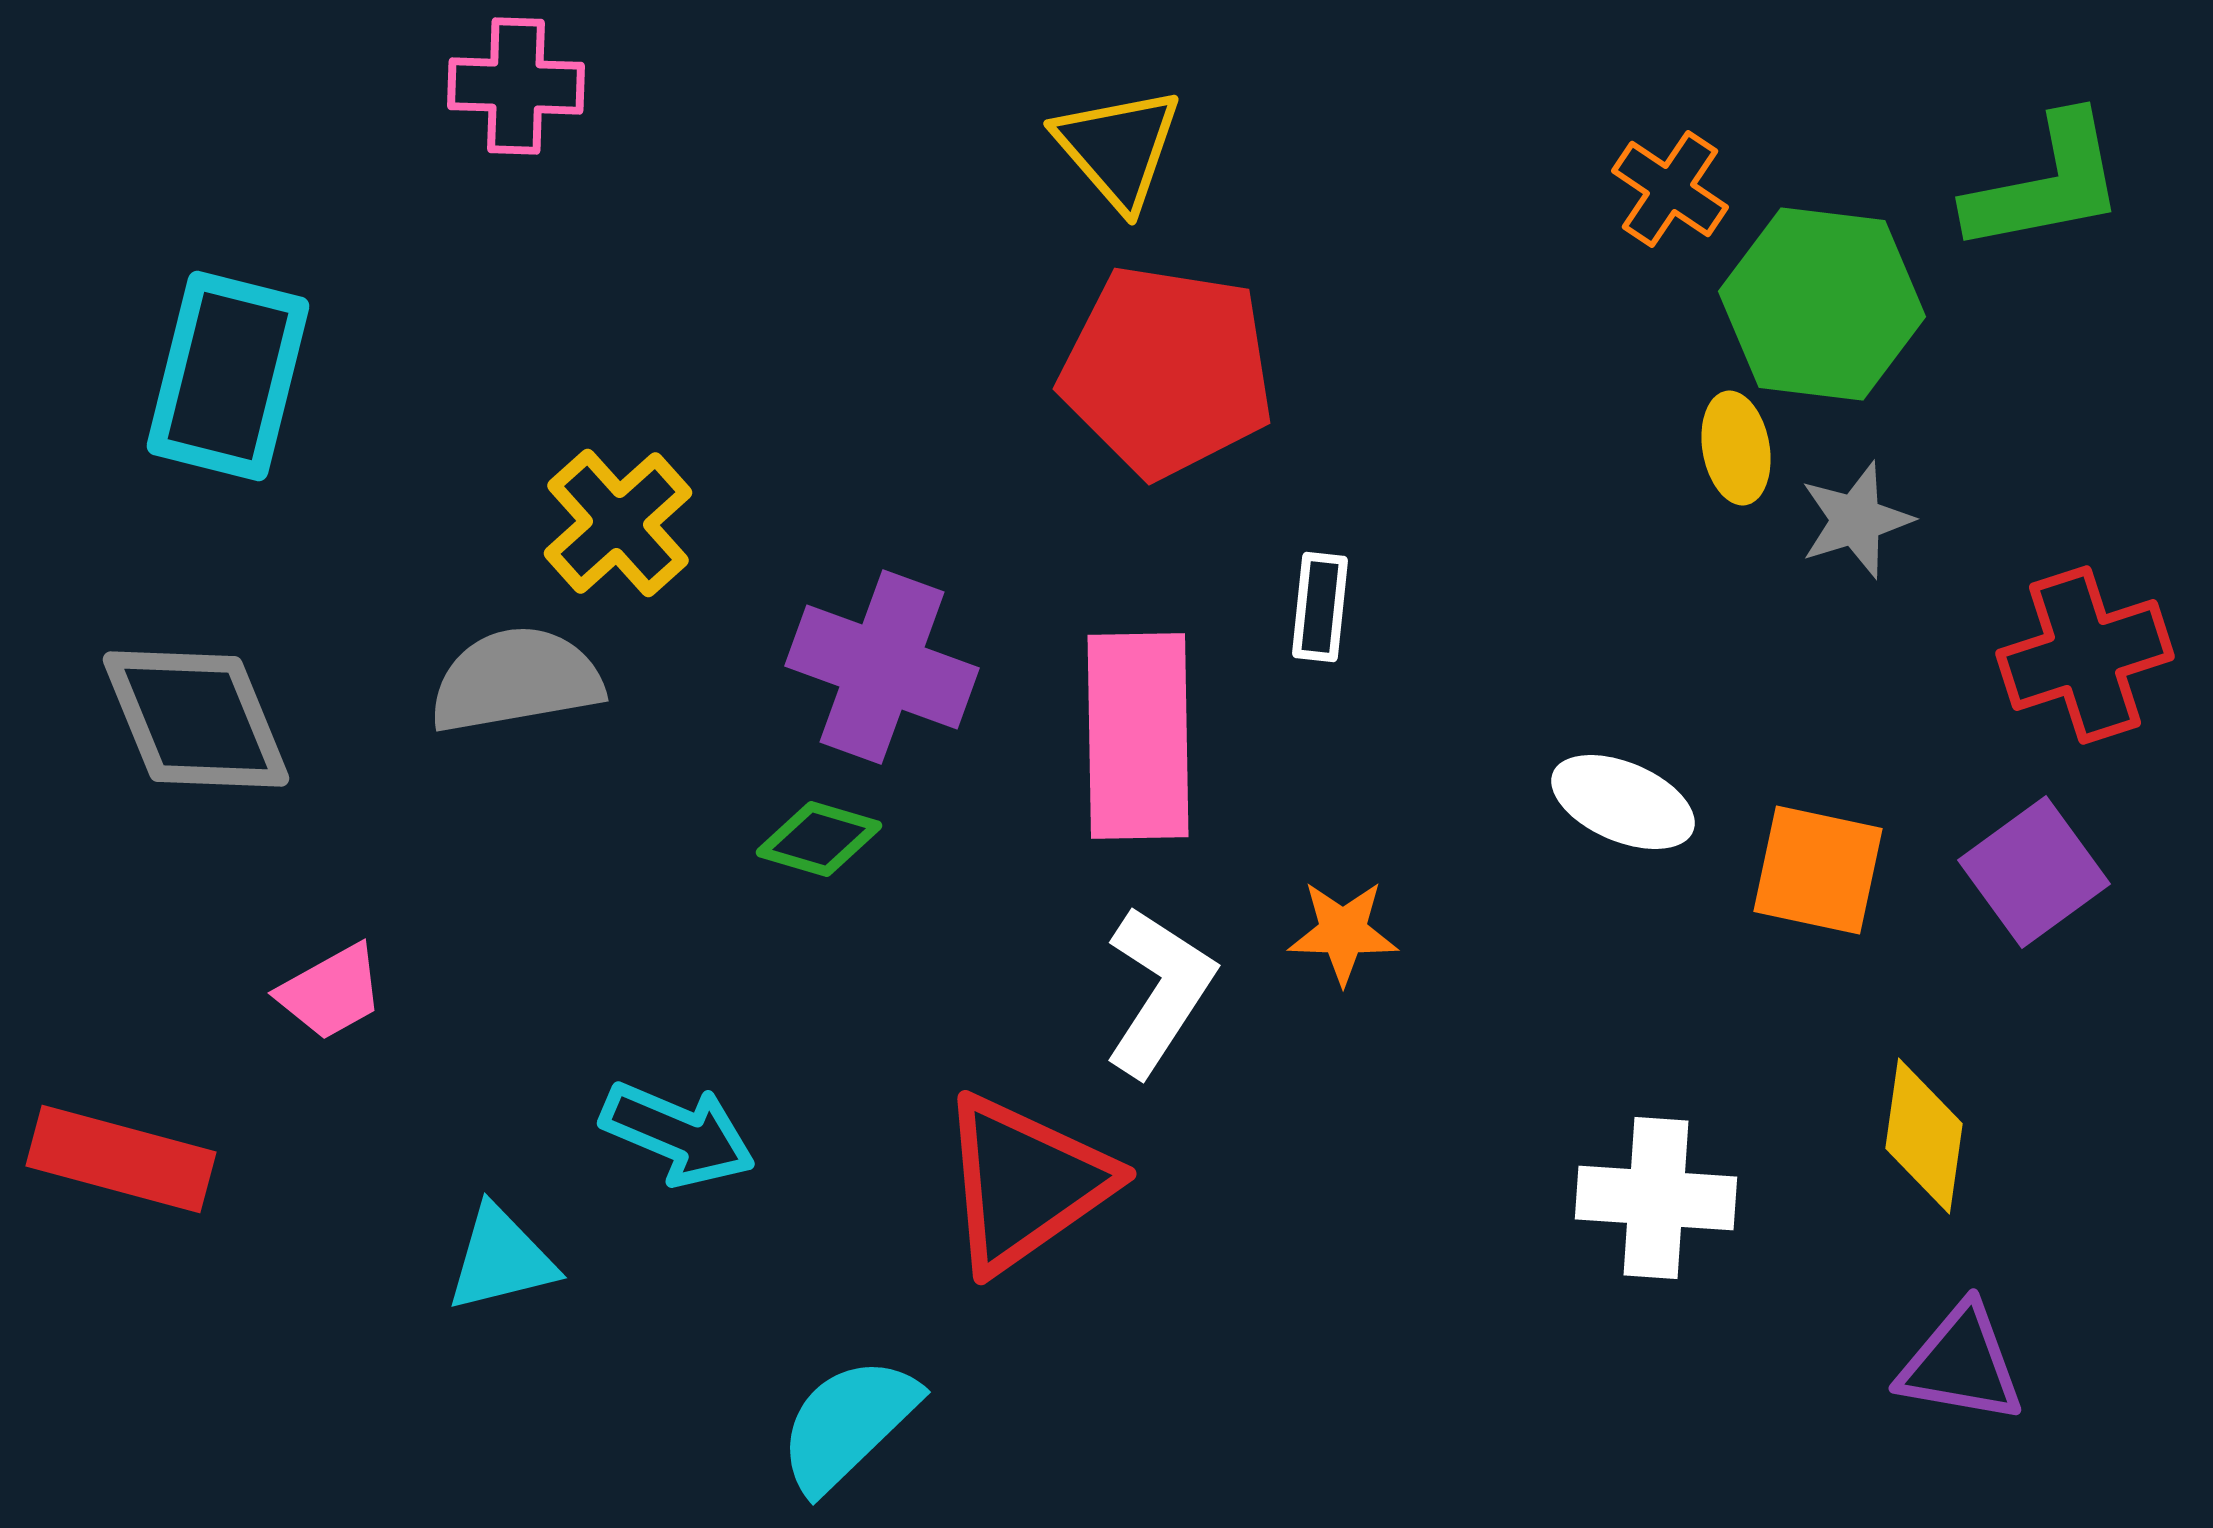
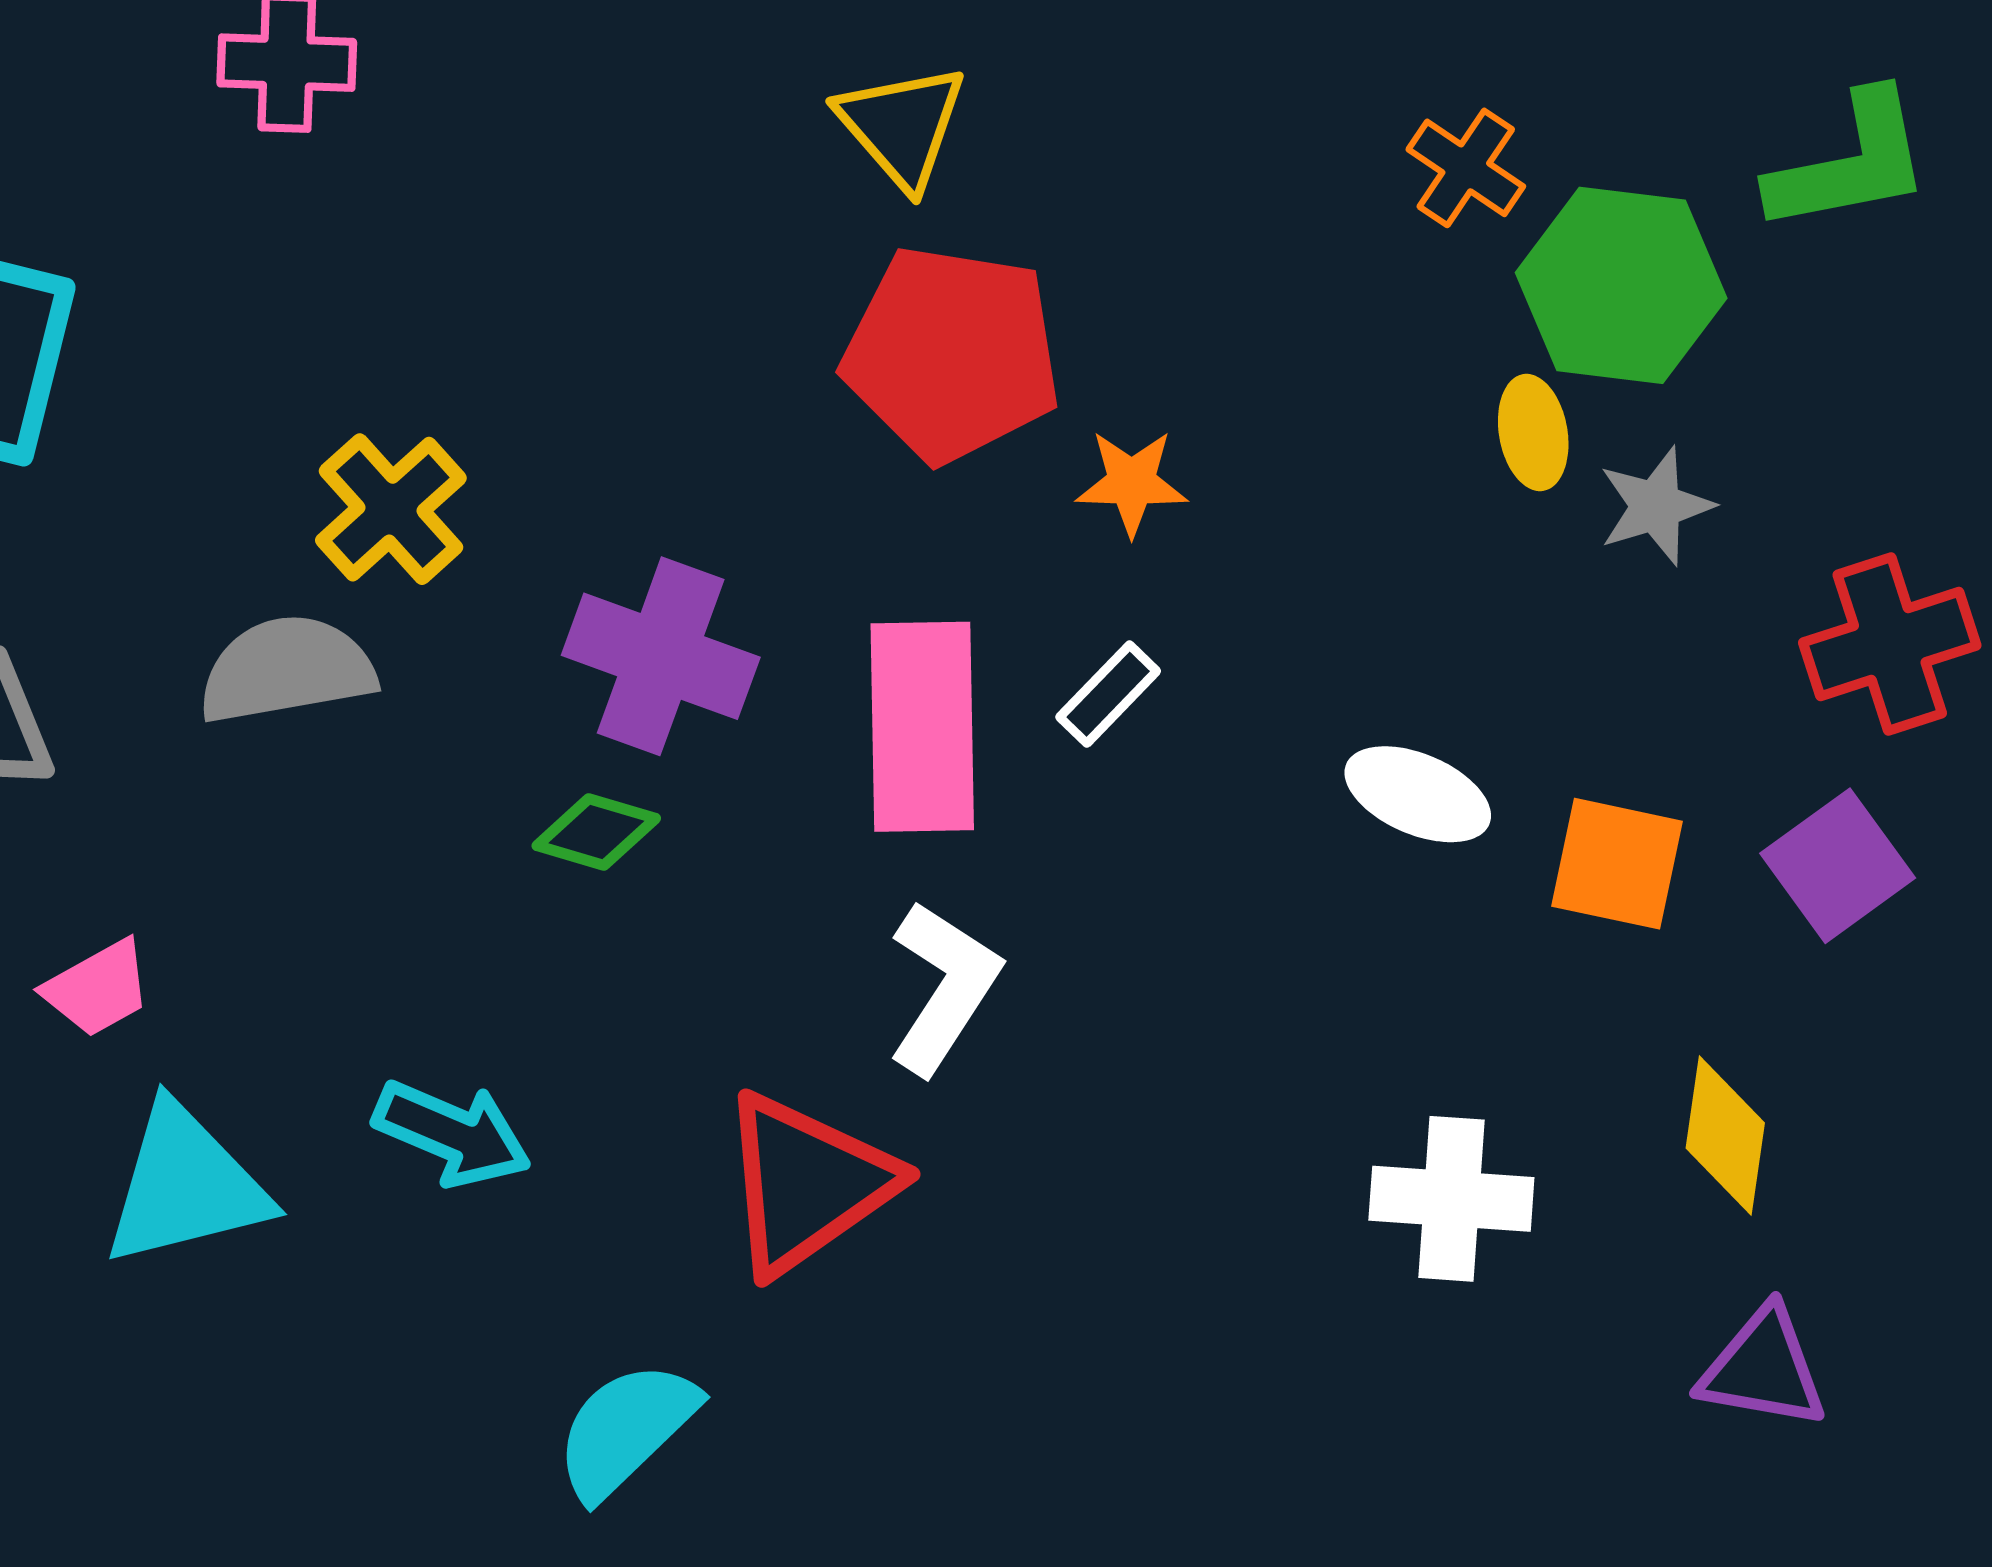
white rectangle: (1320, 607) -> (1108, 694), moved, turned 38
orange star: (1343, 932) -> (1132, 483), moved
cyan triangle: (501, 1259) -> (186, 1186), moved, size x1.5

